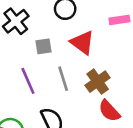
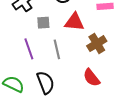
red triangle: (82, 43) -> (74, 22), turned -35
brown cross: (98, 82) -> (97, 44), moved

